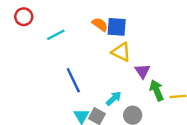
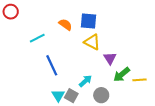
orange semicircle: (100, 24) -> (65, 25), moved
cyan line: (56, 35) -> (37, 38), moved
green arrow: (157, 90) -> (122, 75), turned -108

